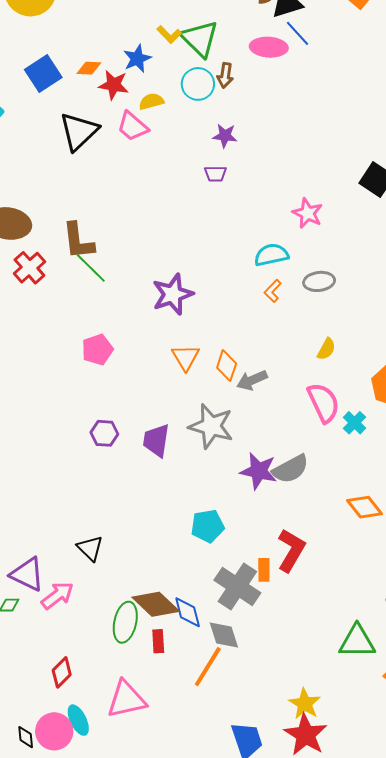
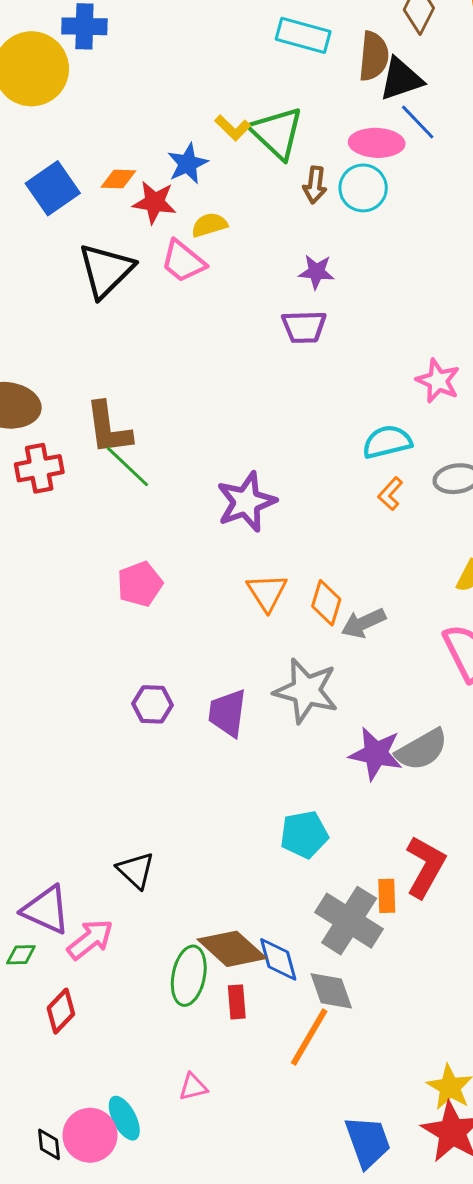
cyan circle: (198, 84) -> (363, 188), moved
purple trapezoid: (215, 174) -> (304, 327), size x1.4
red cross: (29, 268) -> (39, 468), turned 32
red diamond: (62, 672) -> (61, 1011), moved
pink triangle: (127, 699) -> (193, 1087), size x0.5

